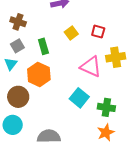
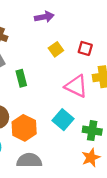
green rectangle: (43, 46) -> (21, 78), moved
orange hexagon: (39, 74) -> (24, 128), moved

